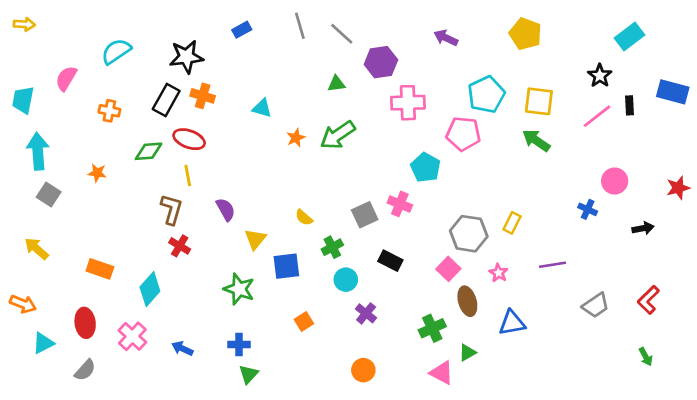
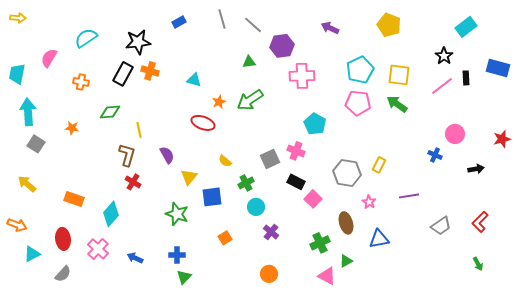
pink pentagon: (463, 134) -> (358, 103), moved
red ellipse: (189, 139) -> (203, 123), moved
black rectangle: (390, 261) -> (296, 182), moved
pink square: (448, 269) -> (313, 199), moved

